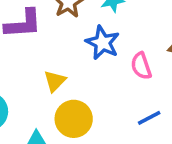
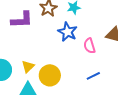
yellow triangle: (55, 81) -> (28, 67), moved

